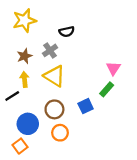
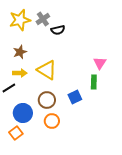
gray cross: (50, 50) -> (43, 19), moved
yellow arrow: (24, 79) -> (20, 73), turned 96
green rectangle: (107, 89) -> (94, 82), turned -40

